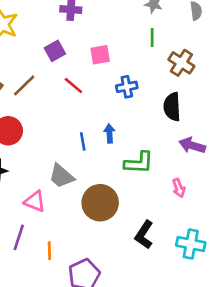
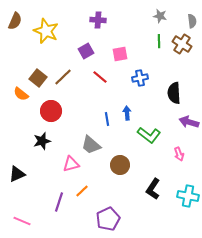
brown cross: (181, 63) -> (182, 44), moved
green L-shape: (139, 163) -> (149, 135), turned 35
pink triangle: (35, 201) -> (71, 164), turned -36
brown circle: (100, 203) -> (120, 165), size x0.7
purple line: (19, 237) -> (59, 202), moved
orange line: (49, 251) -> (82, 191), moved, turned 48

